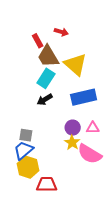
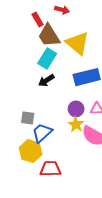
blue trapezoid: (23, 150) -> (42, 133), moved

